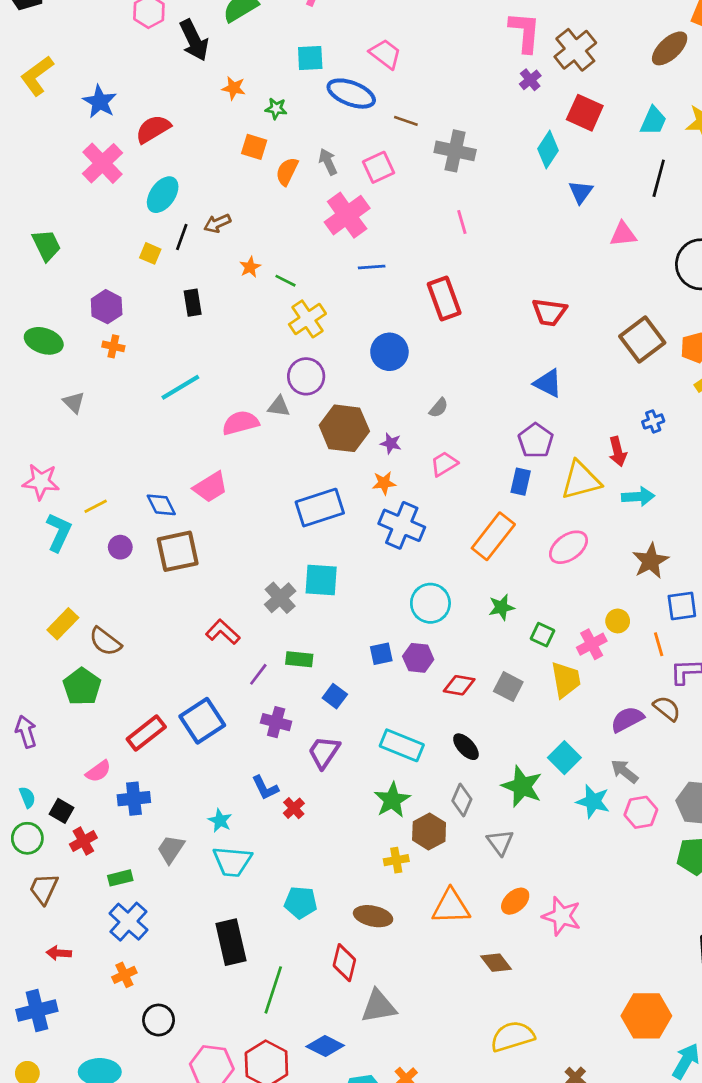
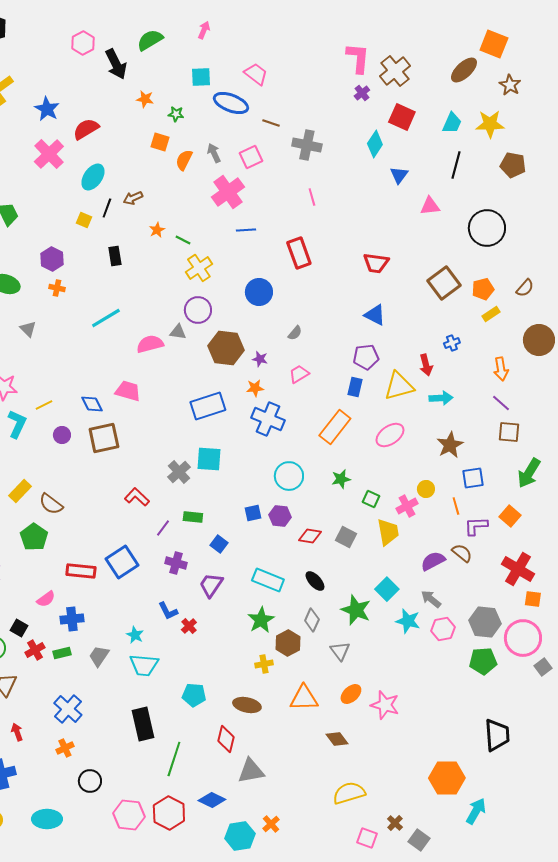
purple pentagon: (536, 441) -> (366, 357), turned 30
pink trapezoid: (210, 487) -> (128, 391), turned -132
red rectangle: (146, 733) -> (81, 571), turned 44
green rectangle: (120, 878) -> (62, 653), moved
red arrow: (59, 953) -> (17, 732), turned 66

